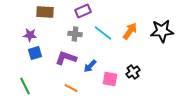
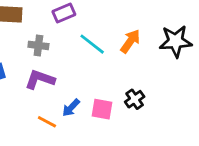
gray cross: (75, 34) -> (38, 45), moved
blue arrow: (90, 66) -> (71, 108), moved

